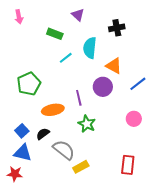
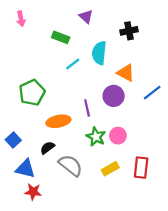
pink circle: (134, 119) -> (118, 136), moved
blue square: (22, 131) -> (13, 140), moved
red rectangle: (128, 165) -> (141, 168), moved
yellow rectangle: (81, 167) -> (110, 169), moved
red star: (15, 174) -> (33, 192), moved

